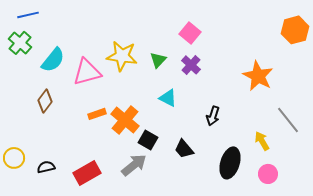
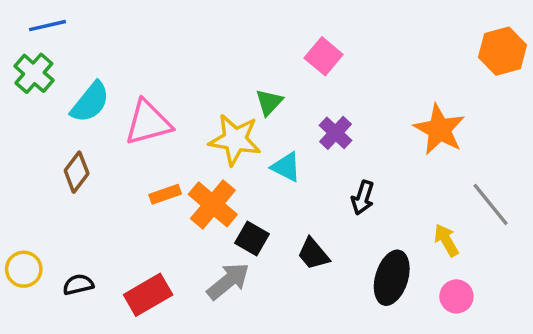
yellow star: (122, 56) -> (235, 140), moved
purple cross: (191, 65) -> (335, 133), moved

